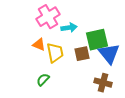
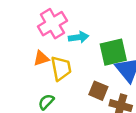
orange triangle: (39, 45) -> (41, 58), turned -40
brown square: (82, 54) -> (98, 91), moved, turned 35

